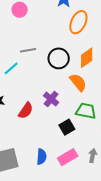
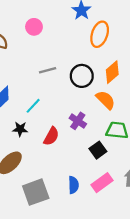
cyan line: (11, 68) -> (33, 106), moved

